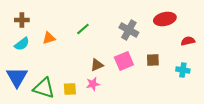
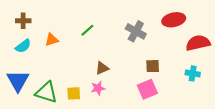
red semicircle: (188, 41) -> (198, 43), size x1.6
brown square: (153, 60) -> (153, 66), moved
pink square: (124, 61) -> (147, 89), moved

